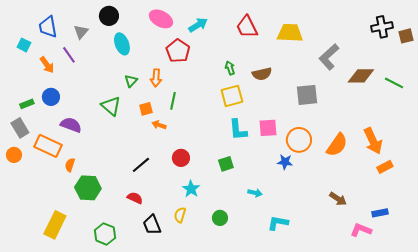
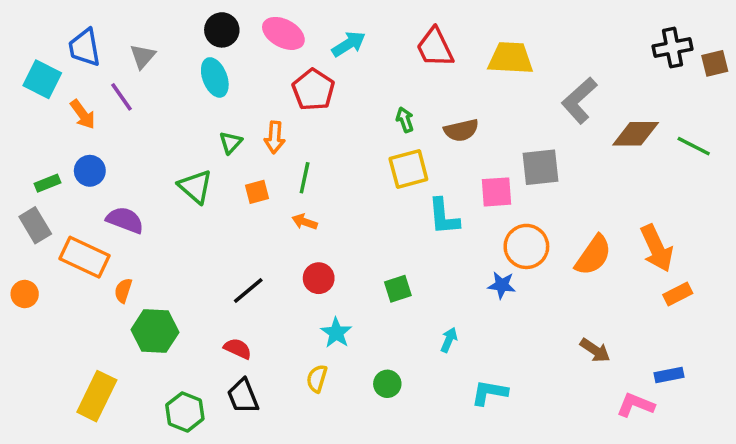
black circle: (109, 16) -> (222, 30), moved
cyan square: (24, 45) -> (42, 79), size x1.5
orange arrow: (159, 125) -> (305, 222), moved
pink square: (268, 128) -> (496, 192), moved
cyan L-shape: (238, 130) -> (444, 217), moved
orange circle: (14, 155) -> (25, 294), moved
cyan arrow: (255, 193) -> (449, 340), turned -80
black trapezoid: (152, 225) -> (243, 396), moved

